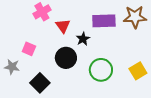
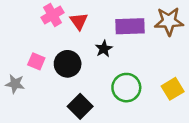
red triangle: (63, 26) -> (79, 21), moved
black circle: (66, 58) -> (68, 64), moved
black square: (40, 83) -> (80, 106), moved

